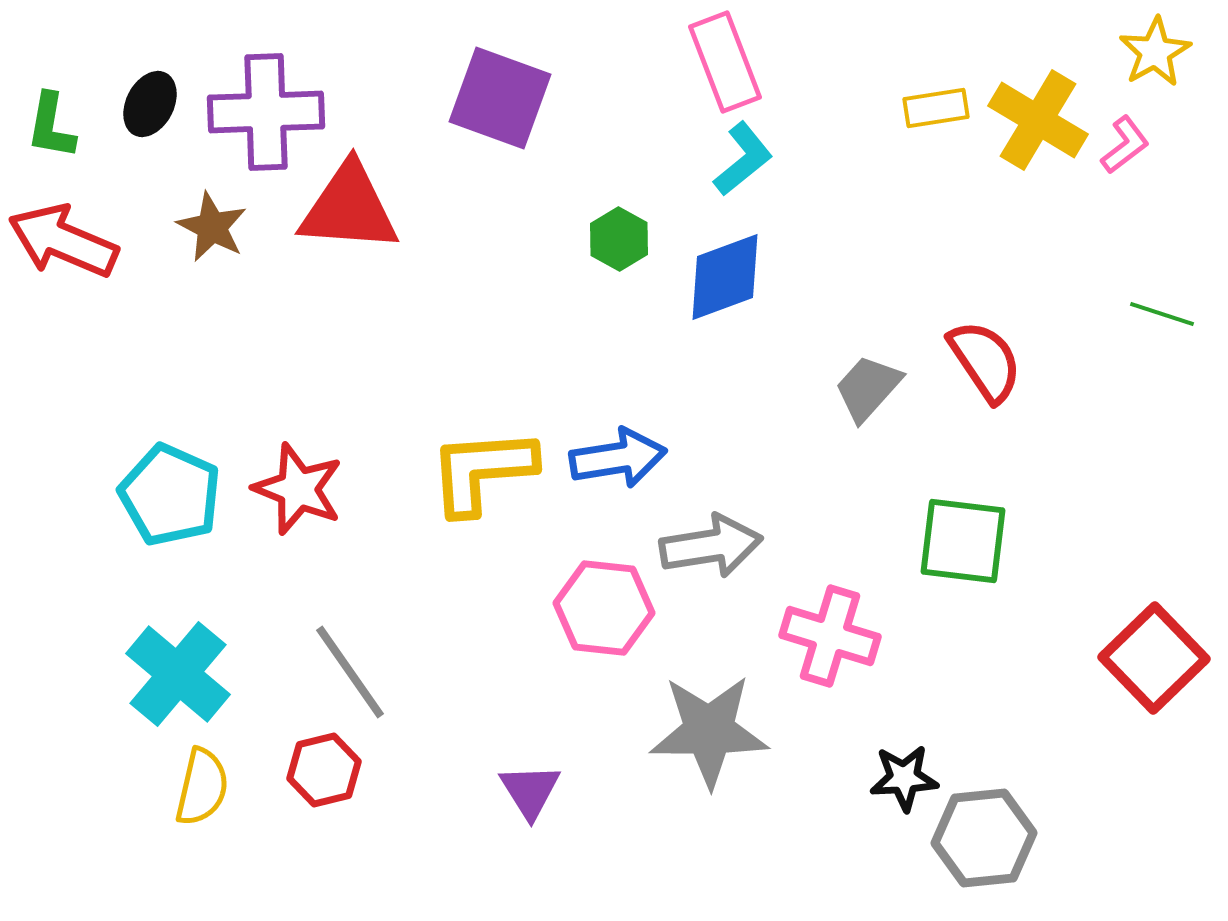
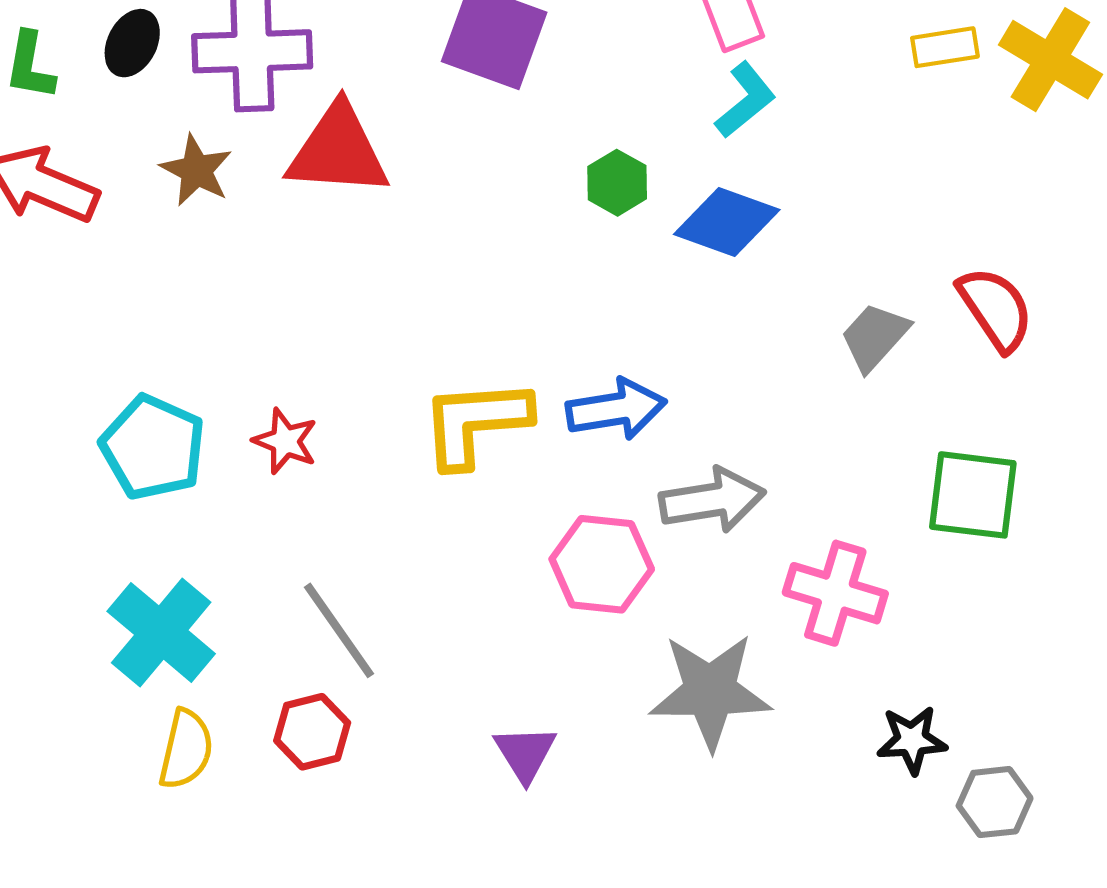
blue diamond: (725, 277) -> (727, 222), turned 40
red star: (298, 489) -> (285, 441), size x0.7
gray hexagon: (984, 838) -> (995, 802), size x0.7

